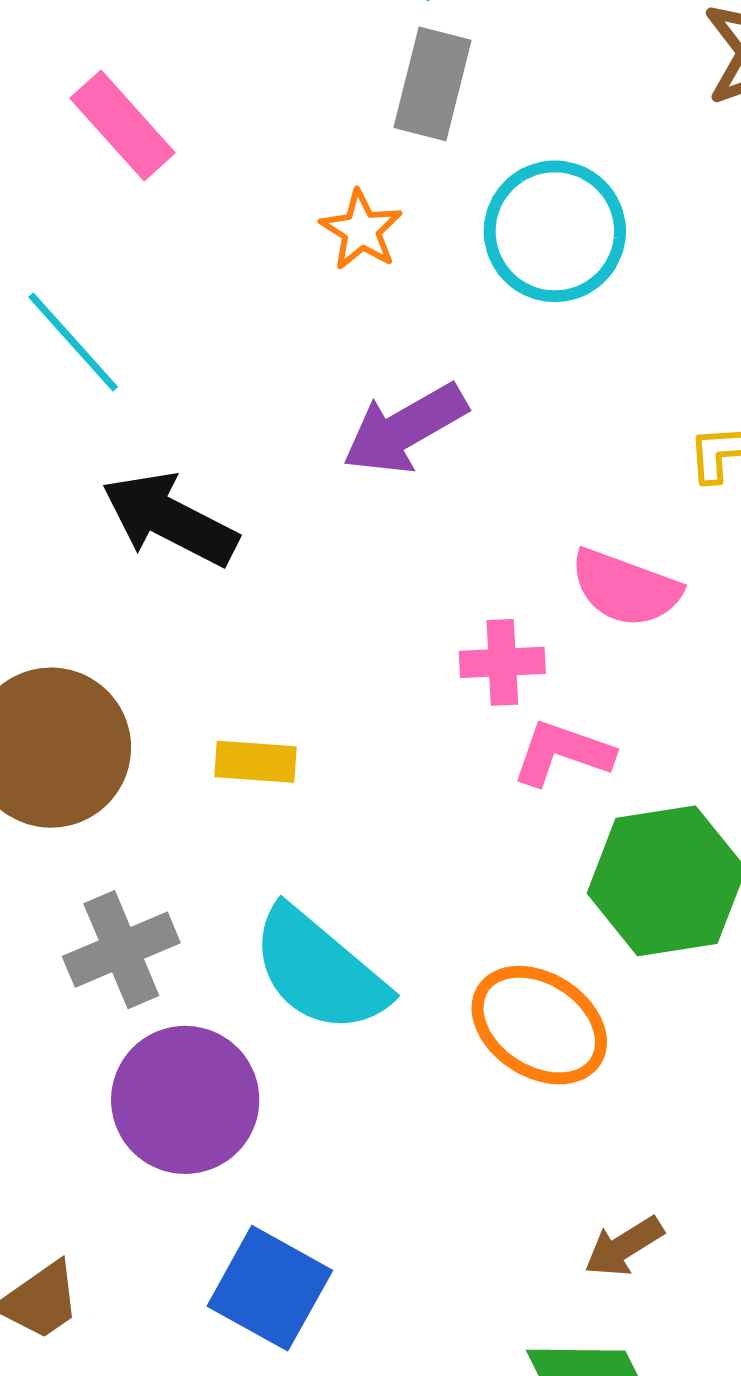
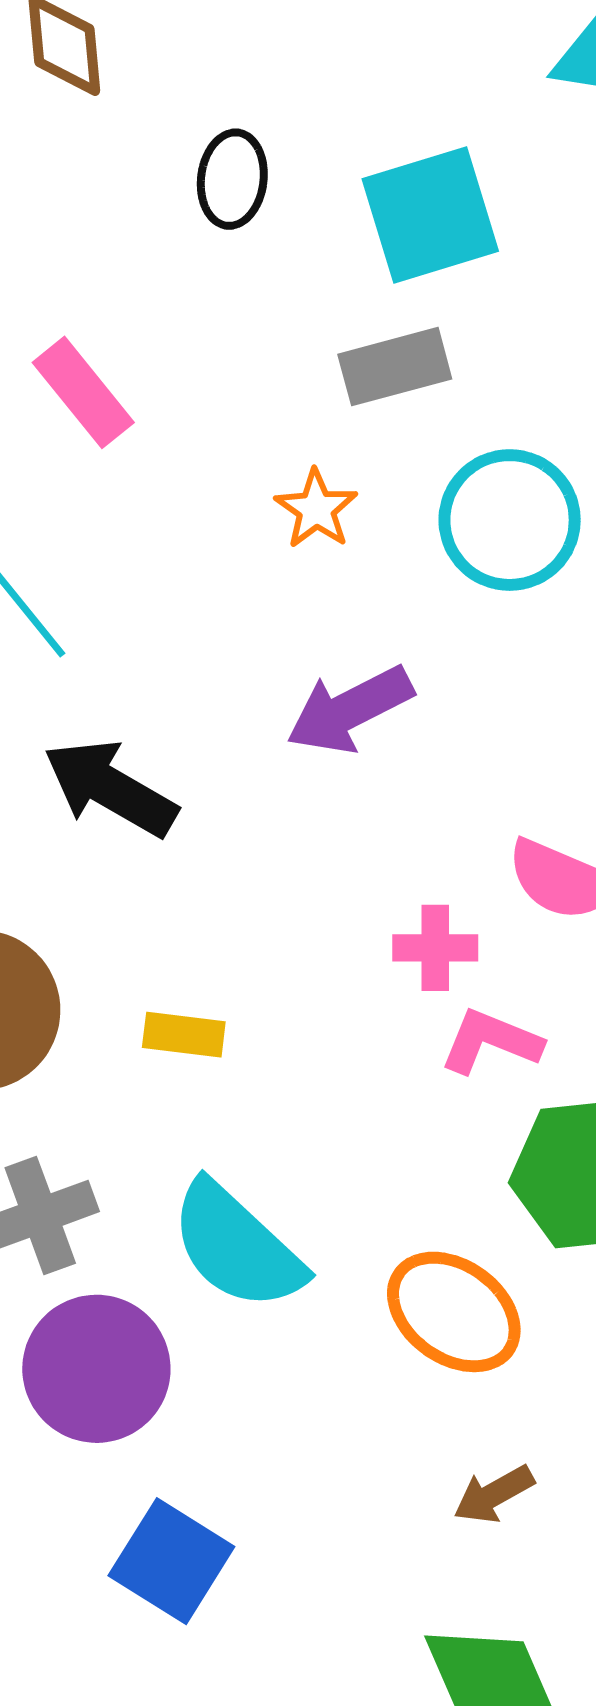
gray rectangle: (432, 84) -> (395, 367), turned 58
brown arrow: (624, 1246) -> (494, 1494), moved

